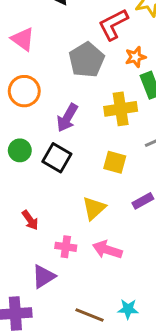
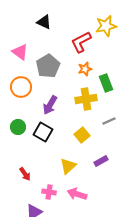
orange star: (135, 57) -> (85, 69), moved
gray pentagon: (87, 60) -> (48, 66), moved
yellow square: (115, 162) -> (82, 135), turned 35

